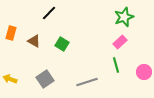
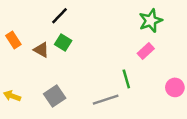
orange rectangle: (11, 33) -> (13, 40), turned -48
green square: (62, 44) -> (63, 42), moved
green line: (116, 65) -> (126, 79), moved

